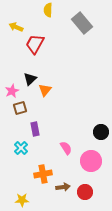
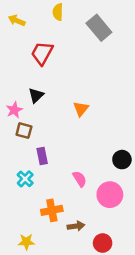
yellow arrow: (16, 27) -> (17, 20), moved
orange triangle: (45, 90) -> (81, 109), moved
brown square: (20, 108) -> (24, 131), turned 32
red circle: (85, 192) -> (103, 243), moved

